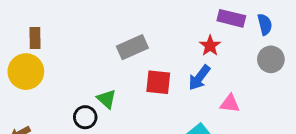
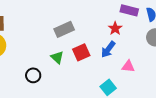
red square: (158, 82) -> (81, 52), turned -30
green triangle: (107, 99) -> (57, 57), moved

